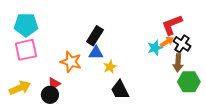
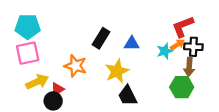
black cross: (182, 44) -> (193, 47), turned -30
blue triangle: (96, 53) -> (132, 44), moved
yellow star: (110, 67) -> (117, 71), size x1.6
green hexagon: (189, 82) -> (182, 87), moved
yellow arrow: (20, 88) -> (37, 82), moved

